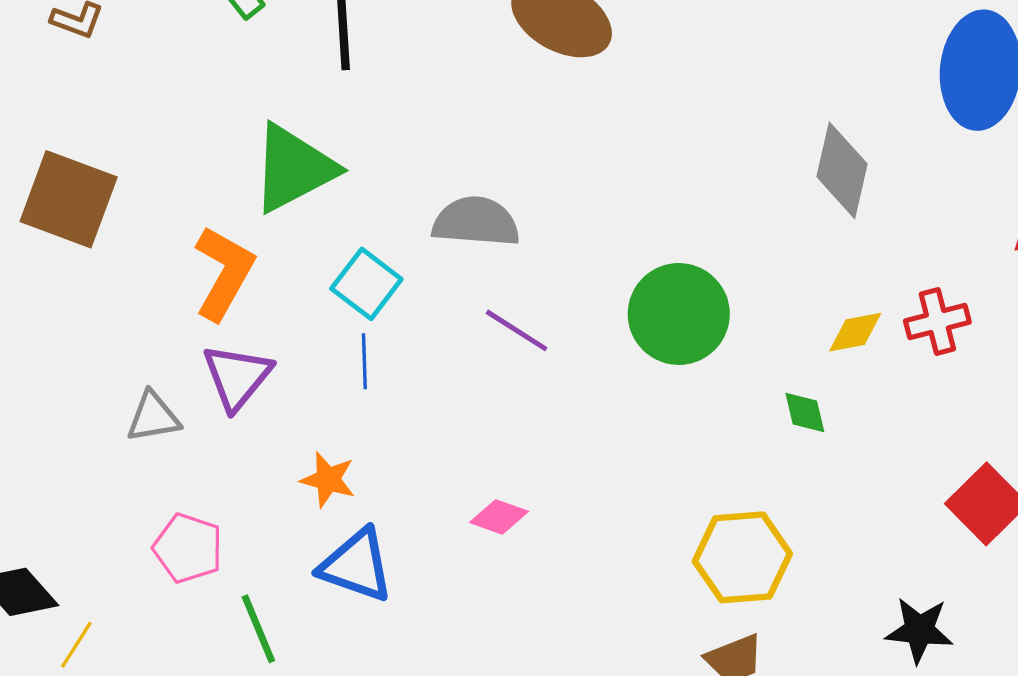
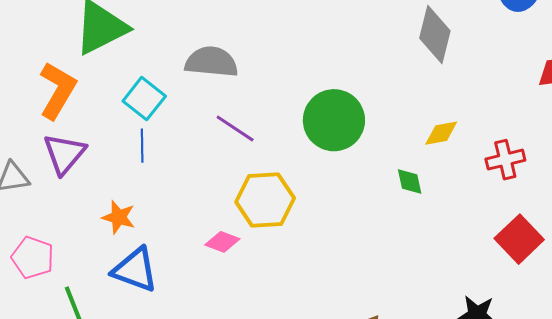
red cross: (937, 321) -> (505, 160), moved
yellow hexagon: (742, 557) -> (265, 200), moved

